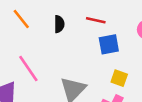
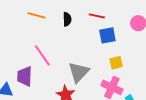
orange line: (21, 19) -> (36, 15), turned -36
yellow square: (119, 78) -> (116, 63), turned -32

